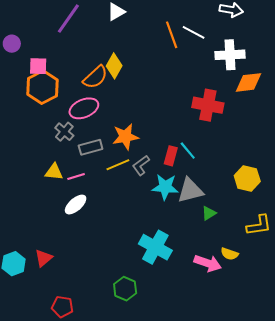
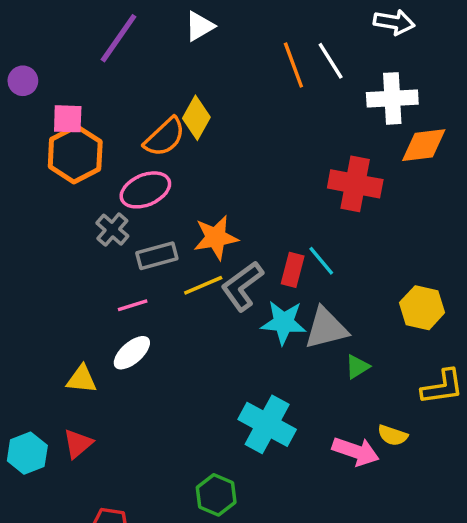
white line: (194, 32) -> (331, 61), turned 30
gray L-shape: (141, 165) -> (242, 286), size x1.4
yellow triangle: (54, 172) -> (82, 379), moved

